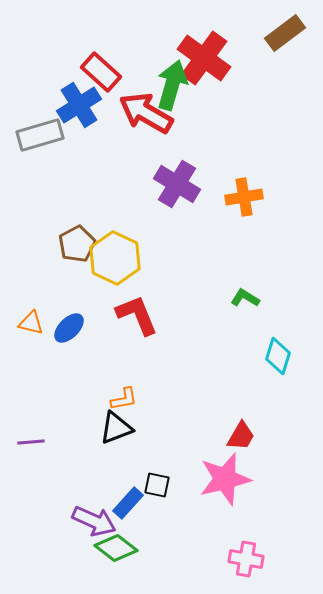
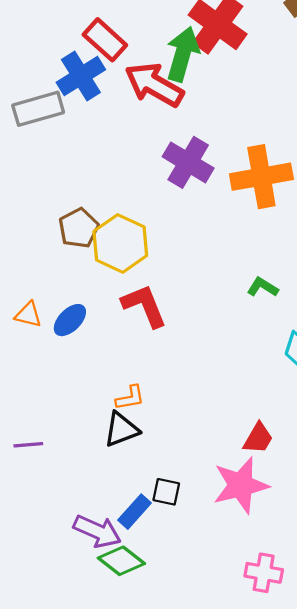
orange cross: (244, 197) -> (261, 177), size x1.5

